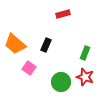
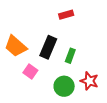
black rectangle: (46, 45) -> (48, 47), size x1.5
green rectangle: (85, 53) -> (70, 56), moved

